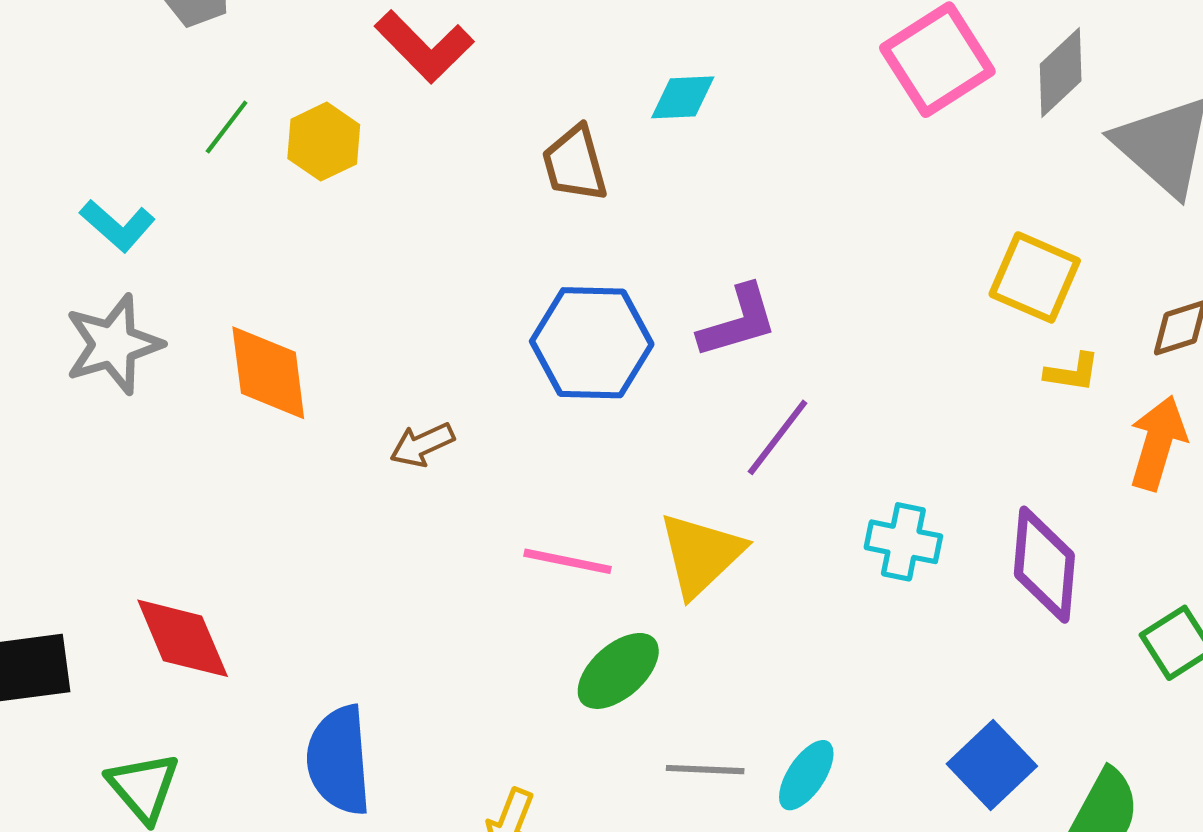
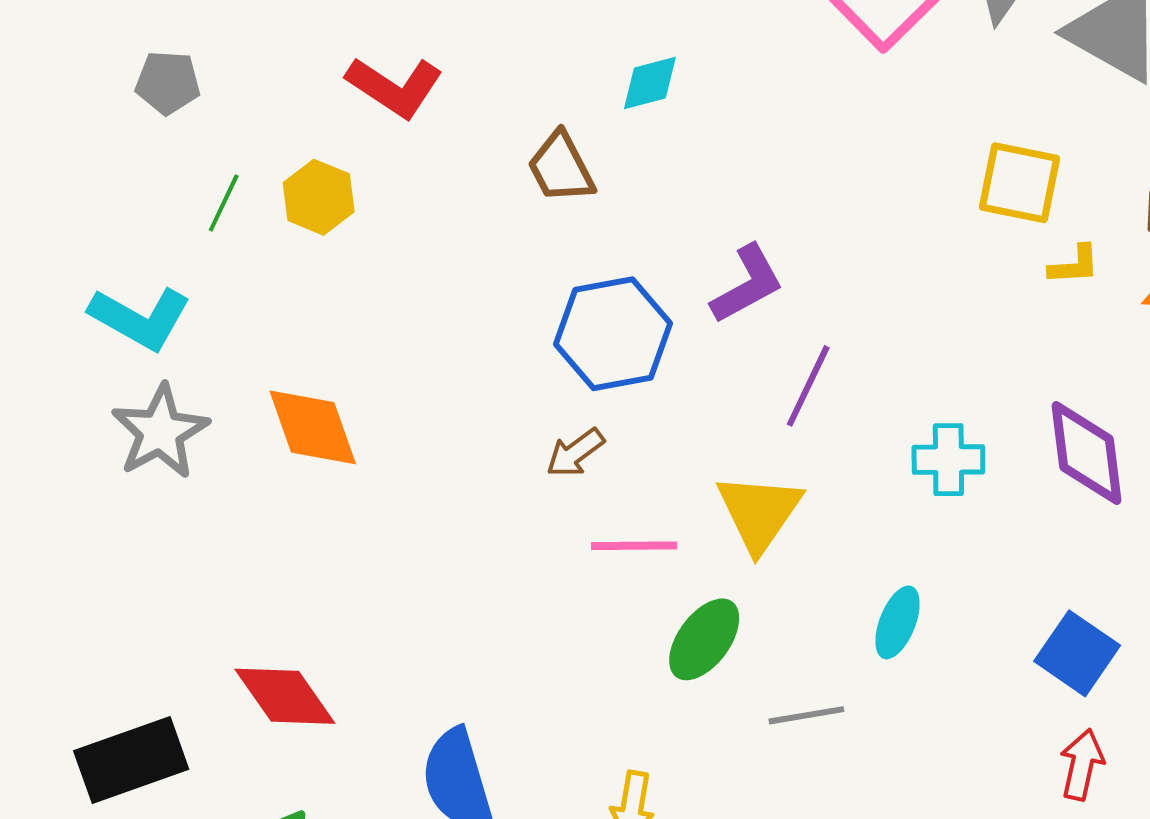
cyan L-shape: (118, 225) -> (140, 318), size x1.4
brown arrow: (422, 445) -> (575, 453), moved
cyan ellipse: (806, 775) -> (898, 622), moved

